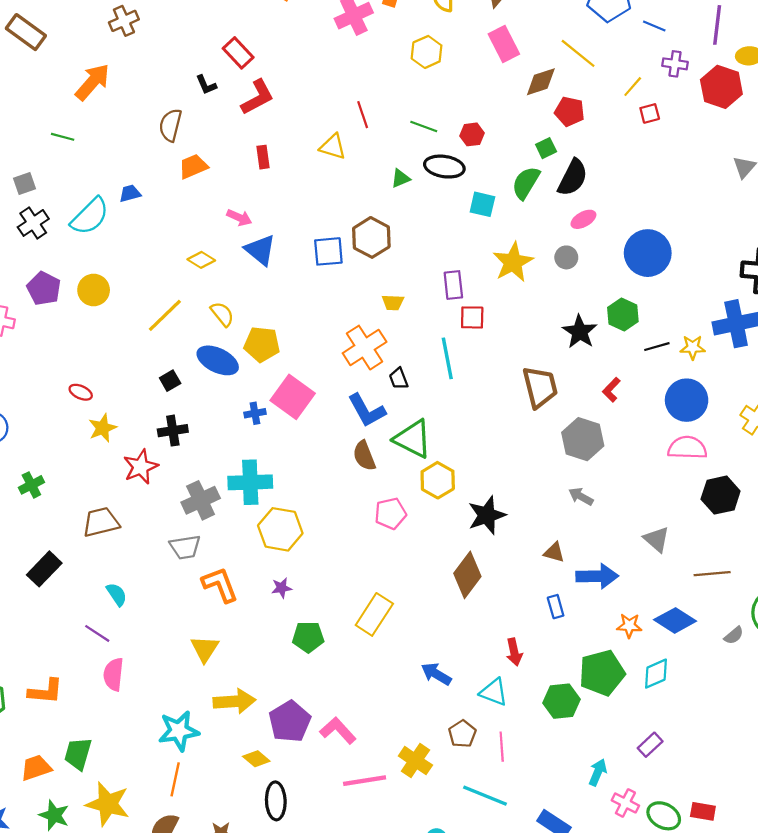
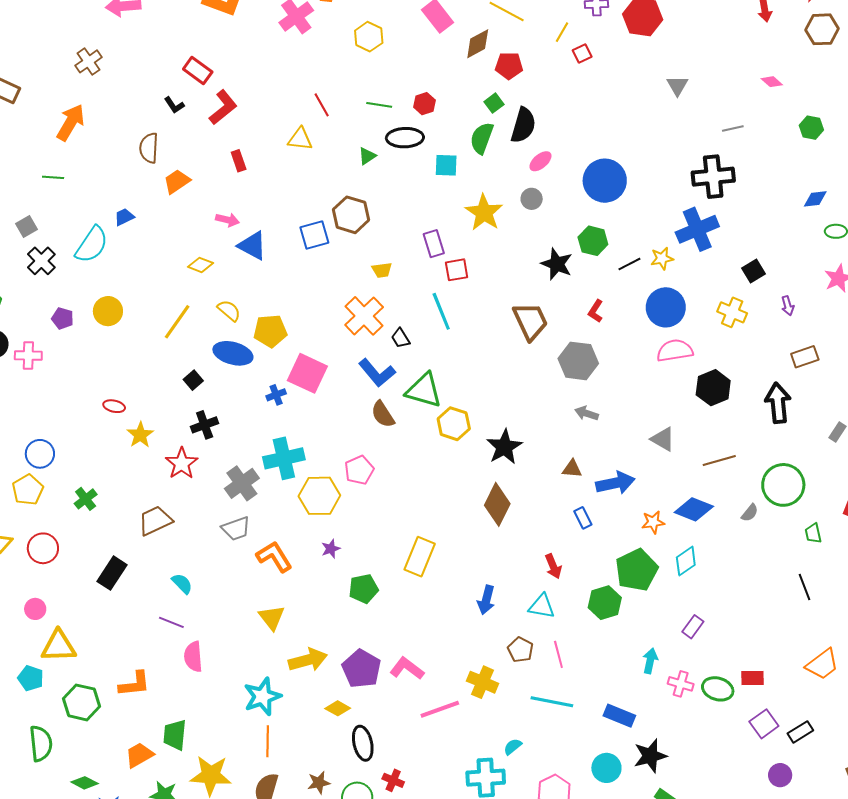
purple pentagon: (44, 288) -> (63, 318), size x0.7
pink pentagon: (390, 513) -> (359, 470), moved
blue arrow: (436, 674) -> (486, 600), turned -96

